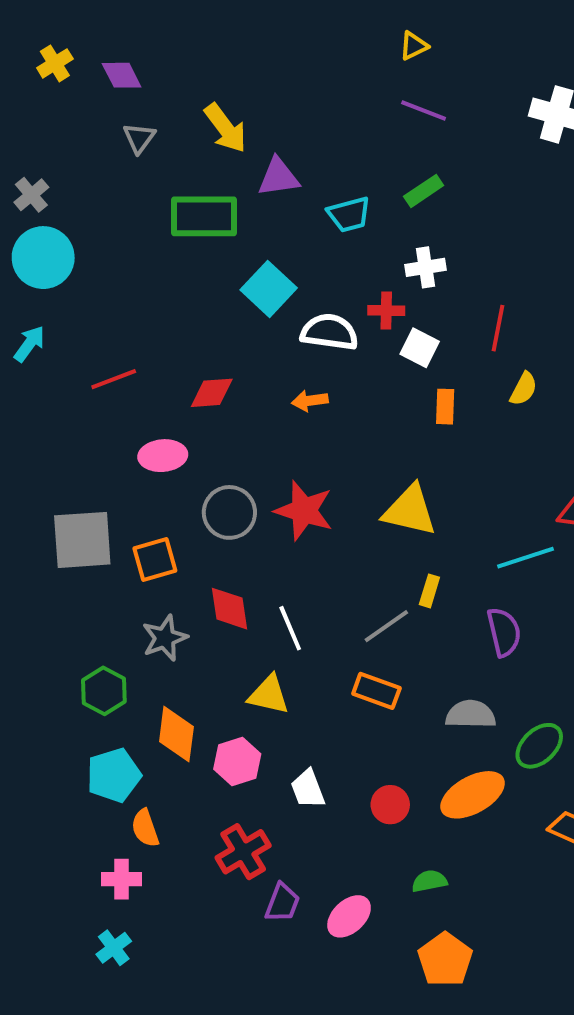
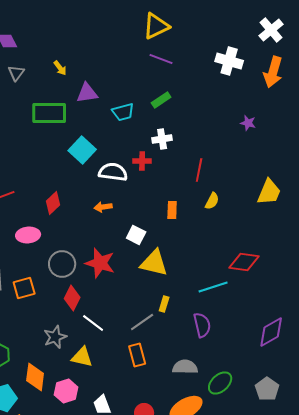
yellow triangle: (414, 46) -> (156, 26), size x1.8
yellow arrow: (225, 128) -> (60, 68), size x0.6
white square: (420, 348) -> (136, 235), moved
red diamond: (212, 393) -> (53, 203), turned -40
red diamond: (229, 609) -> (72, 298), moved, turned 35
white line: (290, 628) -> (93, 323), turned -30
gray star: (165, 638) -> (55, 337), moved
orange rectangle: (376, 691) -> (137, 355), turned 55

